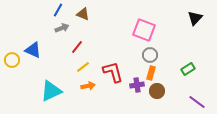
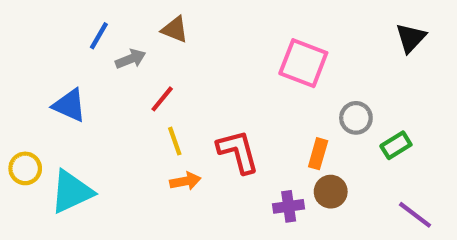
blue line: (58, 10) -> (99, 36), moved
gray circle: (150, 55) -> (356, 118), moved
yellow circle: (12, 60) -> (25, 168), moved
yellow line: (83, 67) -> (175, 141), turned -72
purple cross: (137, 85) -> (289, 206), moved
cyan triangle: (51, 91) -> (72, 192), moved

